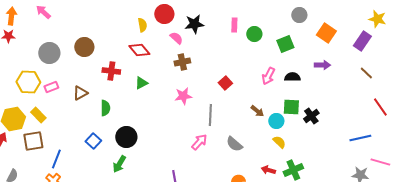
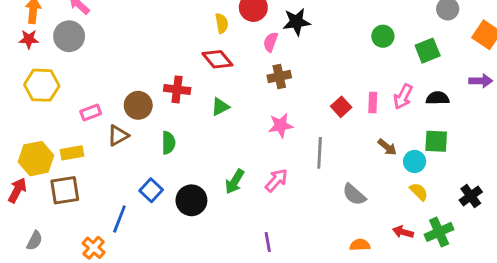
pink rectangle: (234, 25) -> (373, 102), moved
pink semicircle: (176, 38) -> (271, 42), turned -112
brown circle: (84, 47) -> (138, 105), moved
gray circle: (49, 53) -> (69, 36), moved
yellow hexagon: (28, 82) -> (42, 85), moved
brown triangle: (80, 93) -> (118, 136), moved
yellow rectangle: (38, 115) -> (72, 153), turned -56
black cross: (311, 116) -> (471, 196), moved
black circle: (126, 137) -> (191, 200), moved
pink arrow: (199, 142) -> (276, 180), moved
blue line: (56, 159) -> (119, 219), moved
green arrow: (119, 164) -> (235, 182), moved

